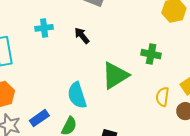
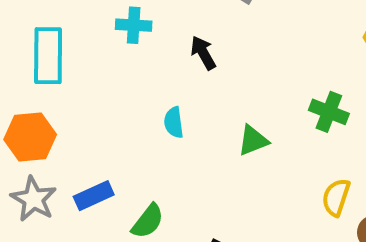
green triangle: (115, 75) -> (253, 140), size x0.6
cyan semicircle: (77, 95) -> (174, 122), moved, size x0.6

